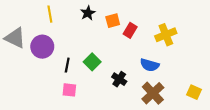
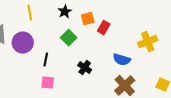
yellow cross: (166, 35) -> (148, 42), moved
green square: (92, 62) -> (69, 38), moved
black cross: (119, 79) -> (85, 68), moved

